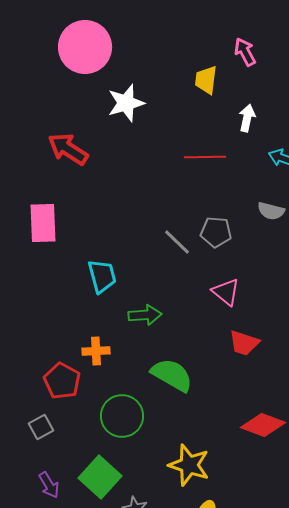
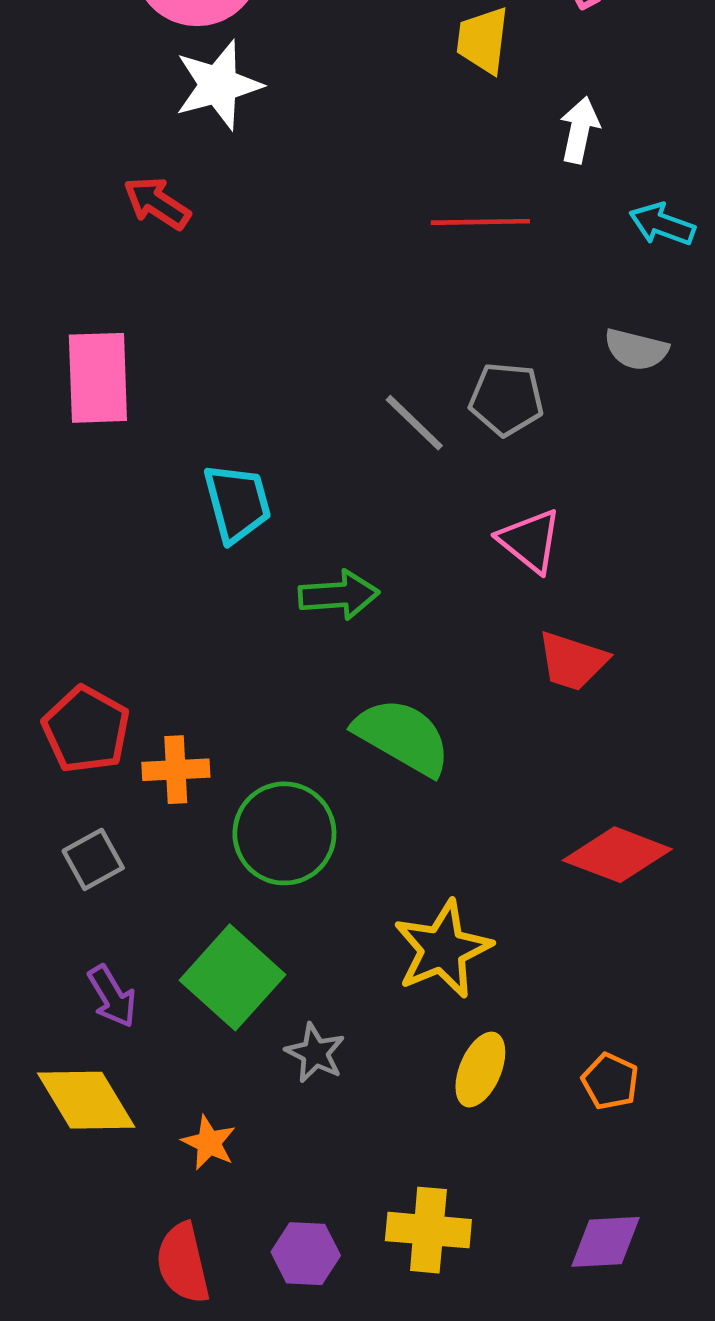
white star: (126, 103) -> (218, 85), moved
red arrow: (68, 149) -> (157, 203), size x0.7
orange cross: (96, 351) -> (176, 770), moved
red pentagon: (62, 381) -> (86, 730), moved
yellow star: (189, 465) -> (443, 949), turned 30

